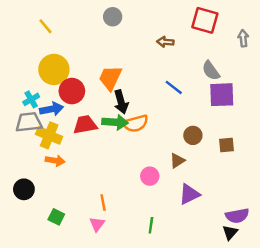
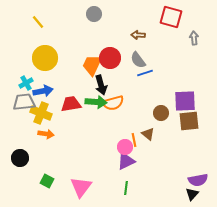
gray arrow: (243, 38) -> (194, 38), moved
gray semicircle: (211, 71) -> (138, 60), moved
blue line: (174, 87) -> (145, 73), turned -56
red circle: (72, 91) -> (110, 58), moved
purple square: (222, 95) -> (185, 101), moved
brown square: (226, 145) -> (189, 121), size x1.5
brown triangle: (177, 161) -> (148, 134), turned -48
purple triangle: (189, 194) -> (126, 161), moved
orange line: (103, 202) -> (134, 140), moved
pink triangle: (97, 224) -> (81, 187), size x1.6

